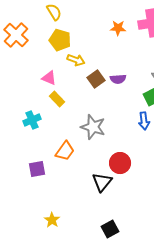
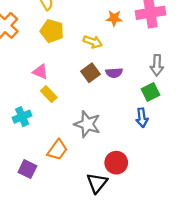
yellow arrow: (76, 60) -> (93, 42), moved
purple square: (37, 169) -> (27, 169), turned 36

